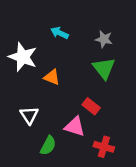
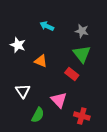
white star: (23, 57) -> (18, 45), size x0.7
red rectangle: (91, 106) -> (72, 74), moved
pink triangle: (75, 127) -> (59, 100), turned 30

